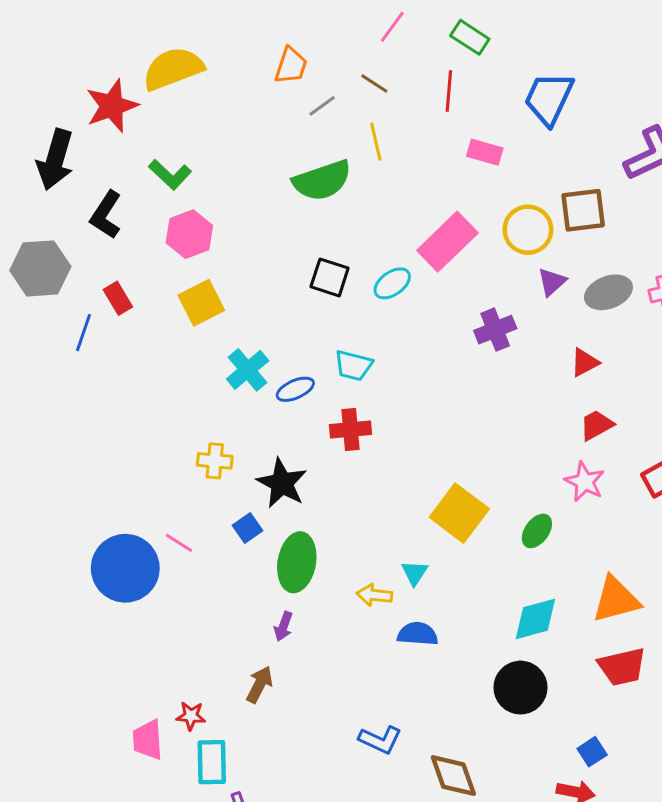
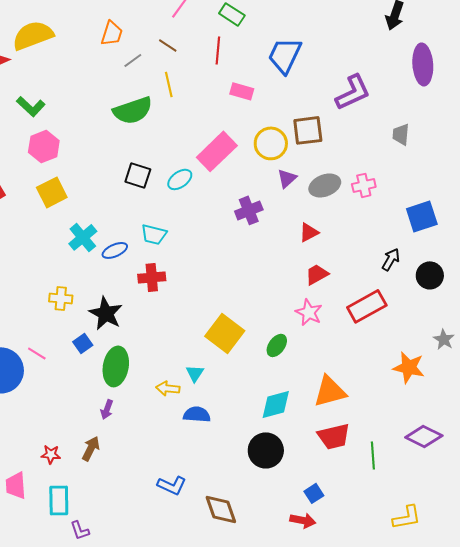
red star: (191, 716) -> (51, 454), moved

